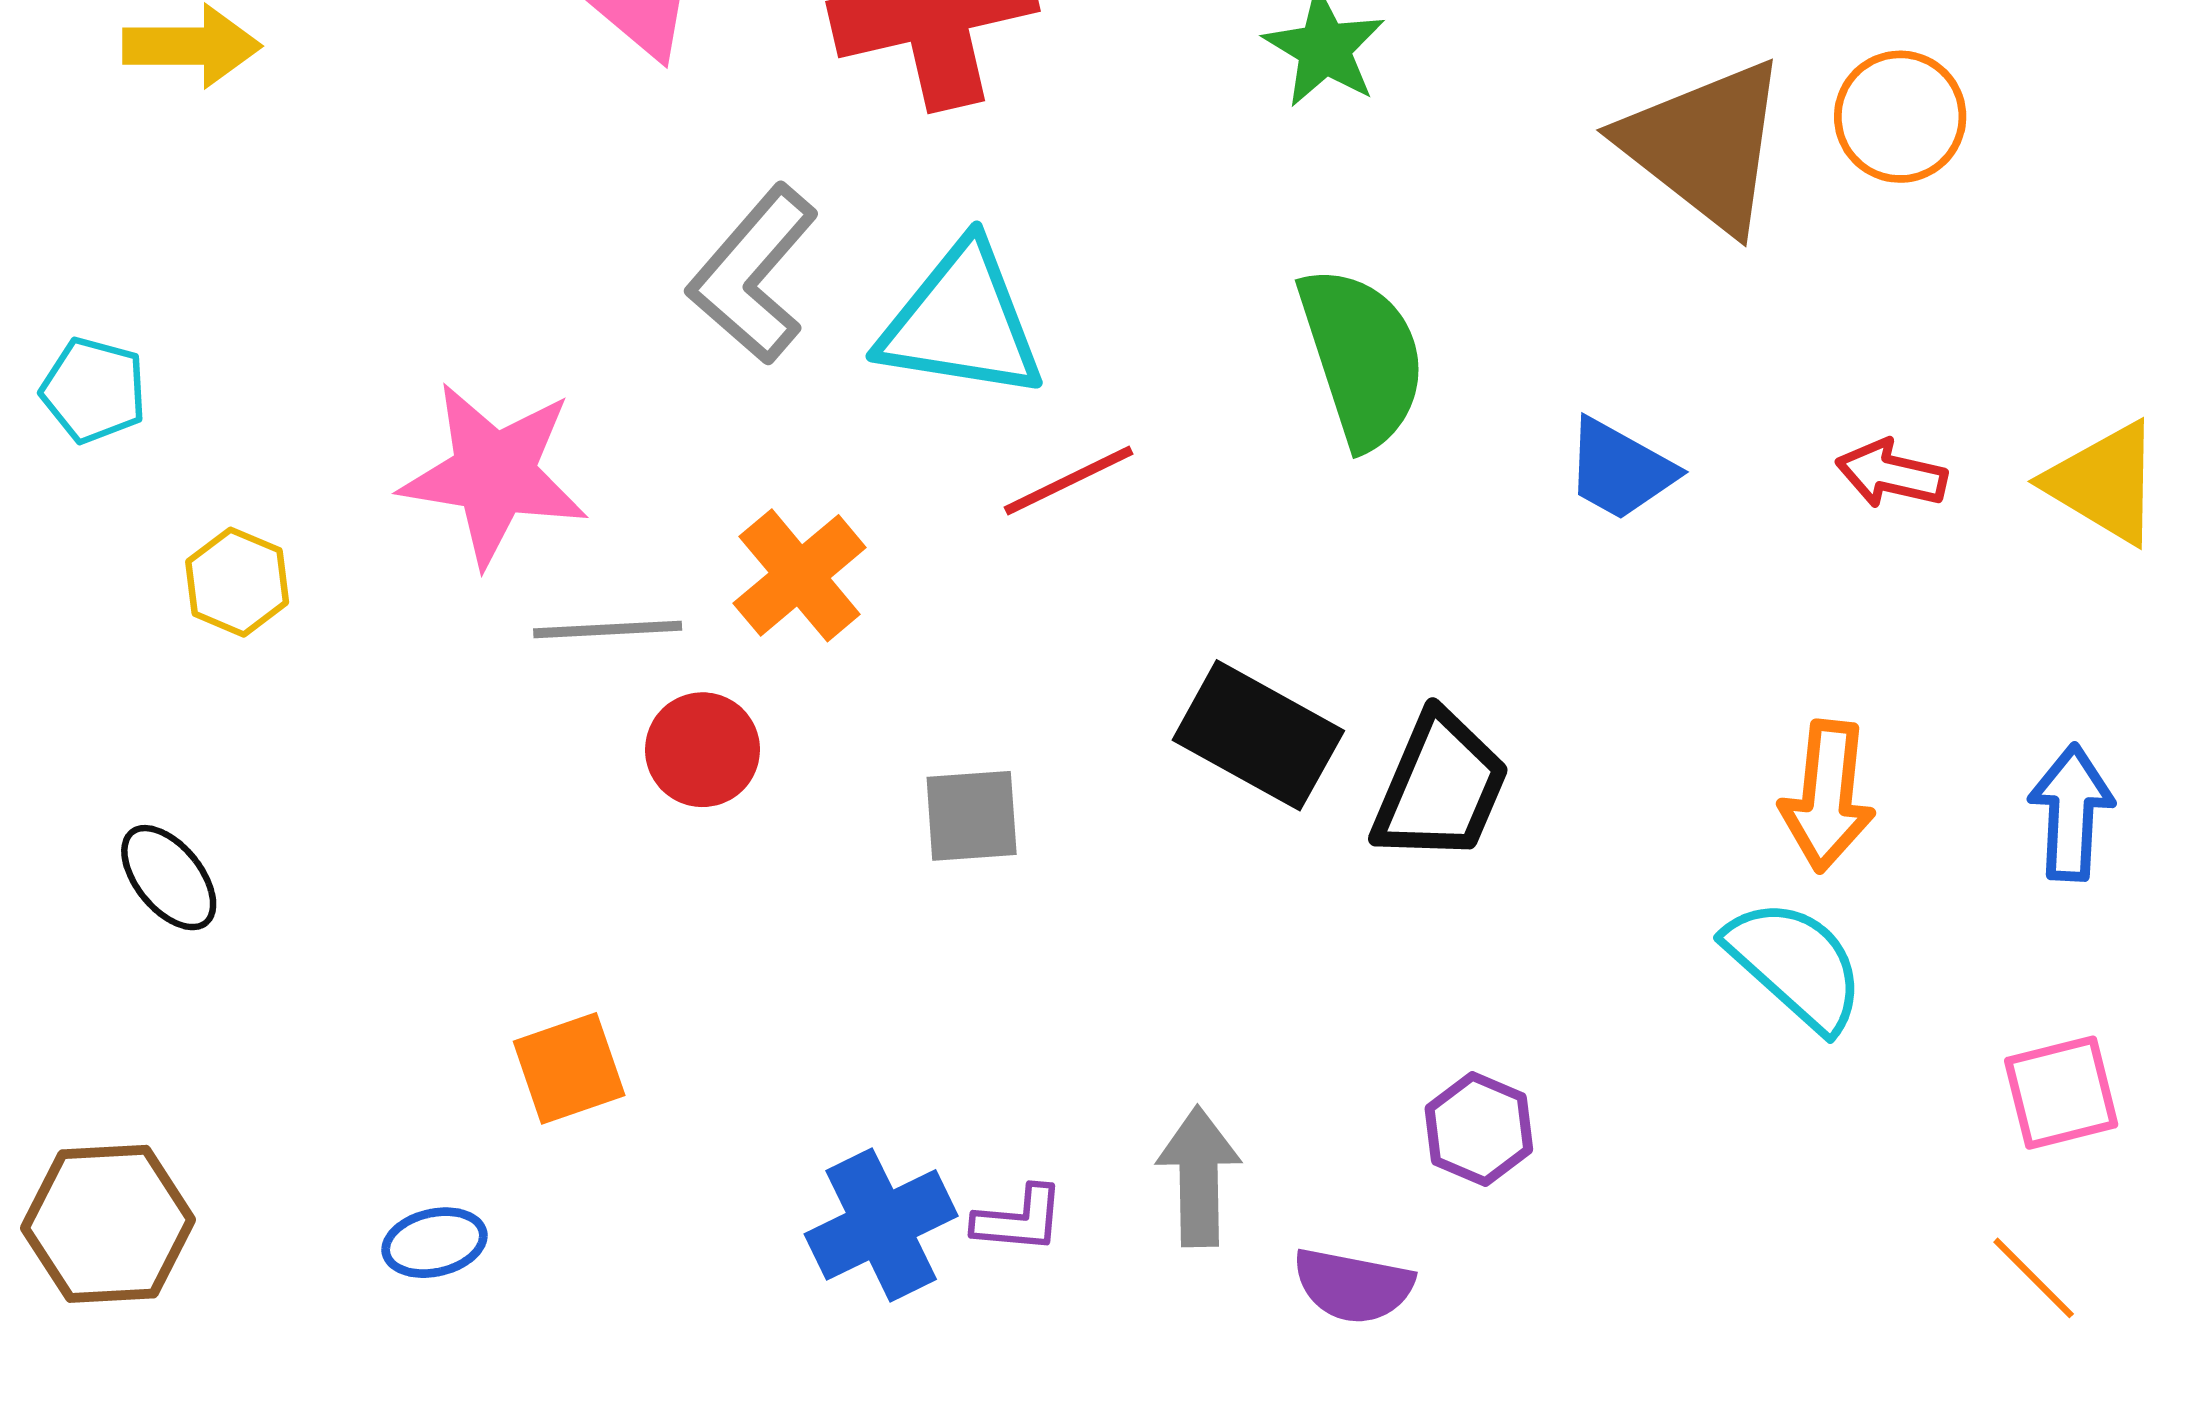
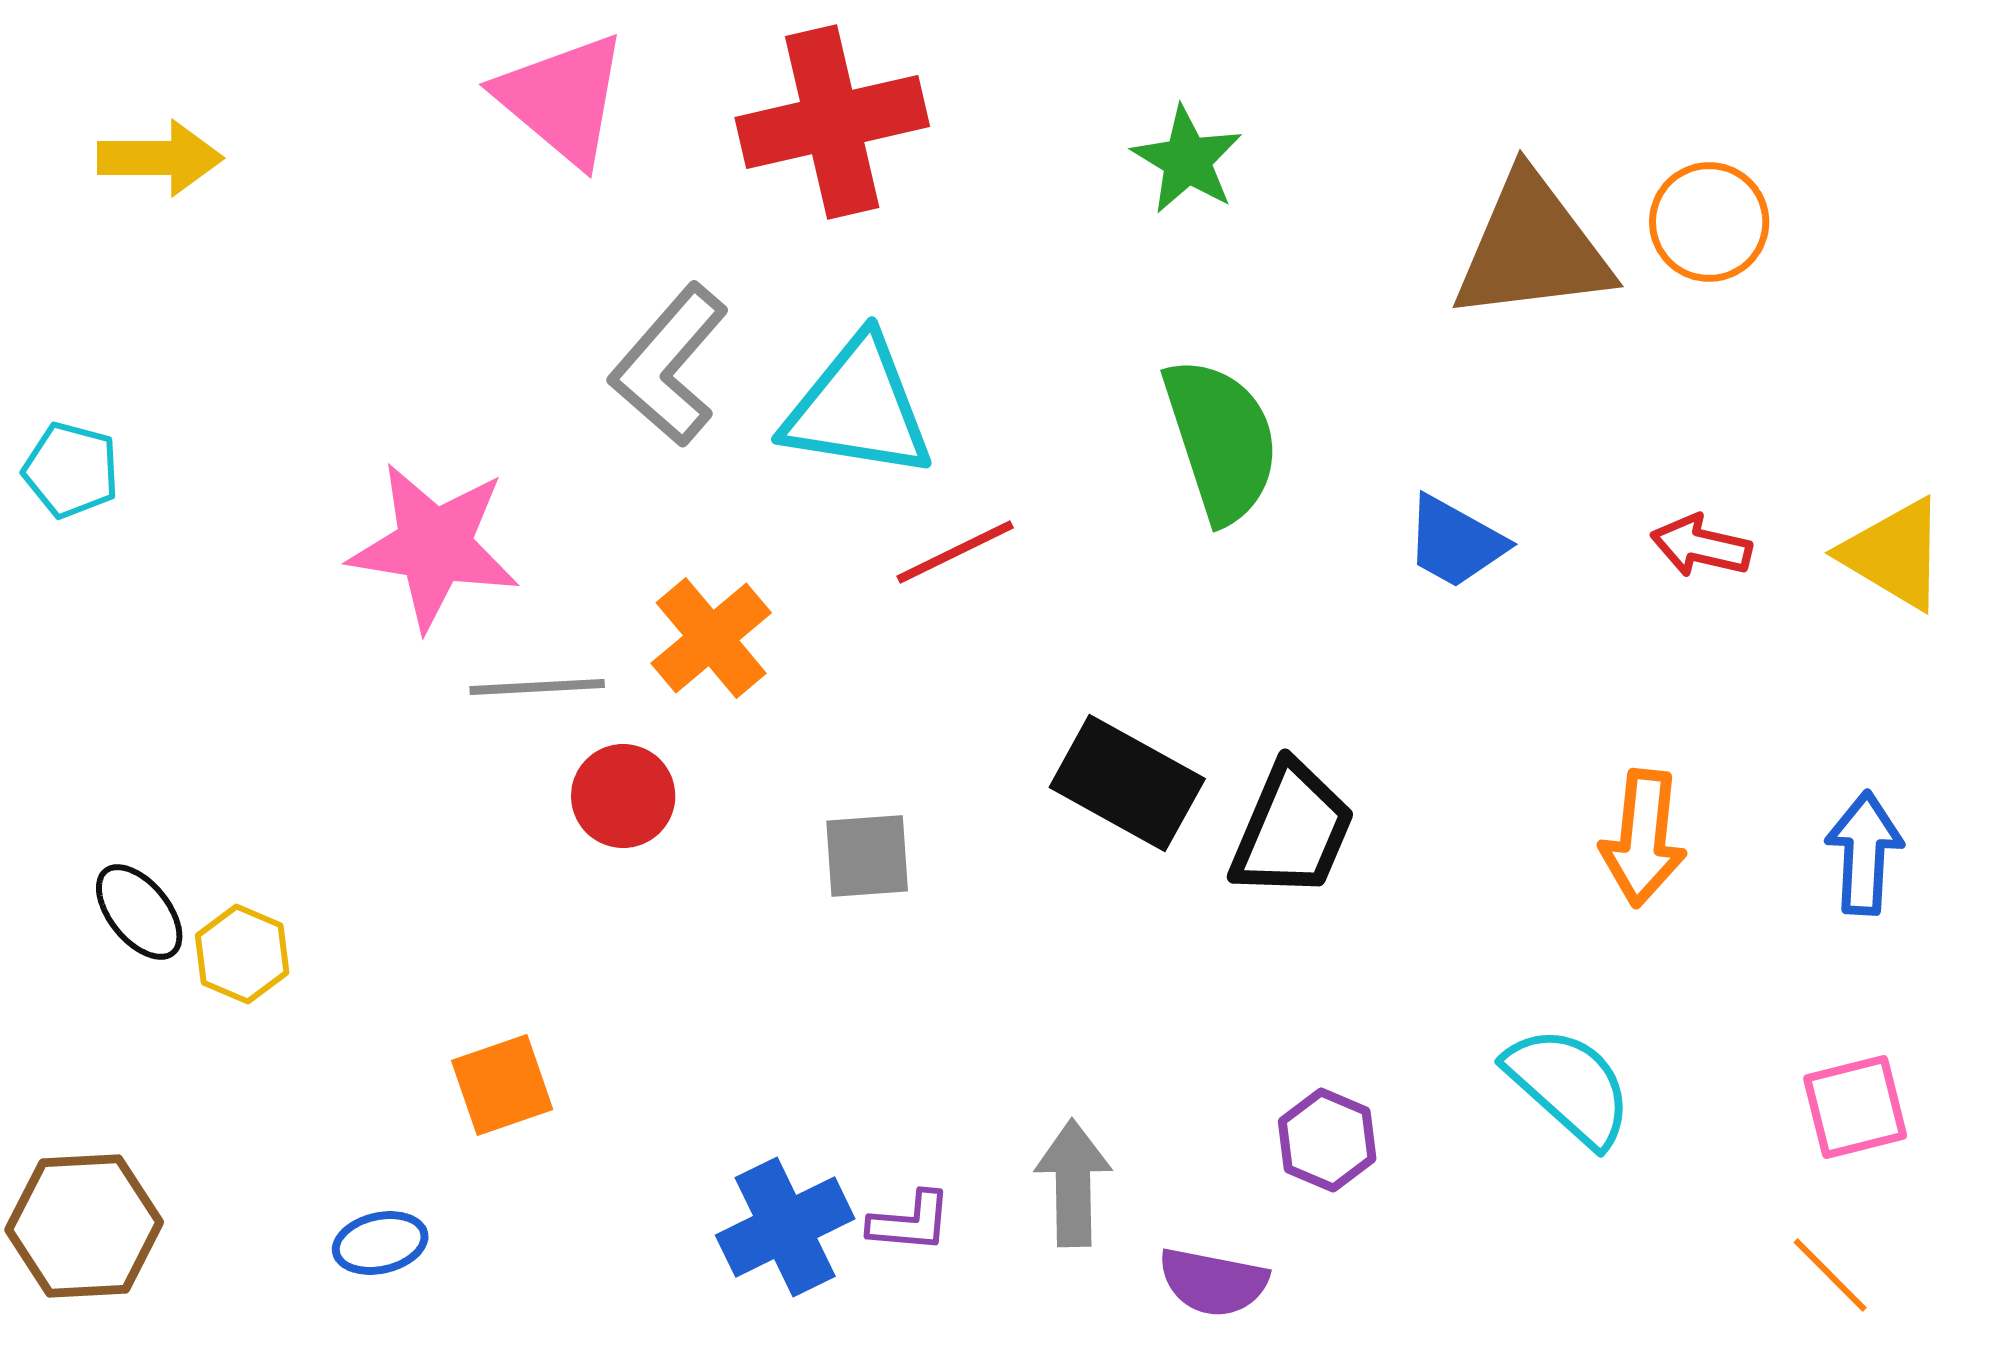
brown triangle: (1705, 145) -> (1532, 248), turned -45
yellow hexagon: (237, 582) -> (242, 954), moved
cyan semicircle: (1795, 965) -> (1569, 1086), moved

